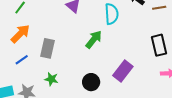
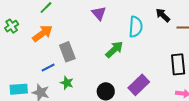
gray rectangle: (47, 48) -> (67, 52), turned -42
blue line: (22, 60) -> (48, 68), moved

